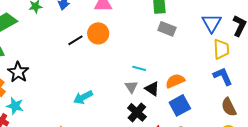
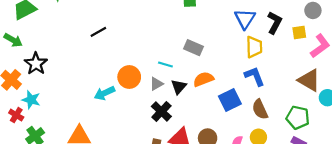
gray rectangle: (167, 29) -> (194, 48), moved
orange circle: (98, 33) -> (129, 77), moved
gray triangle: (131, 87) -> (156, 84), turned 32
black triangle: (152, 89) -> (179, 87), turned 35
blue square: (180, 105) -> (230, 100), moved

